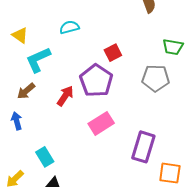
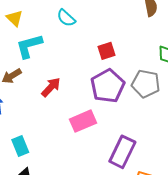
cyan semicircle: (69, 27) -> (66, 18), turned -132
purple pentagon: (96, 81) -> (108, 86), moved

